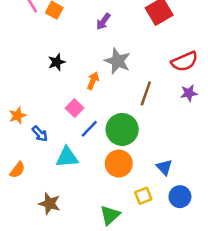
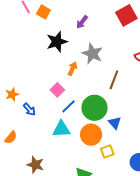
black star: (57, 62) -> (57, 42), moved, size x1.5
cyan triangle: (67, 157) -> (61, 129), moved
blue triangle: (164, 167) -> (115, 123), moved
yellow square: (143, 196) -> (107, 151), moved

